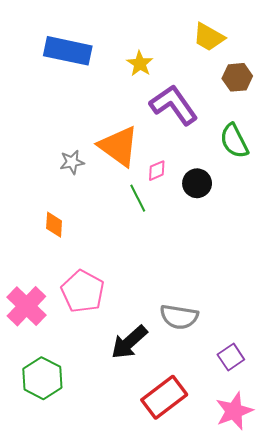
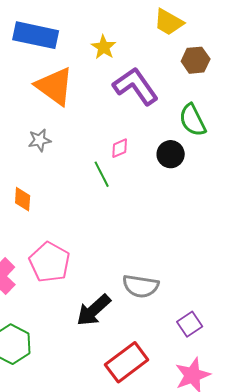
orange triangle: (119, 146) -> (55, 86), moved
black circle: (197, 183) -> (171, 154), moved

